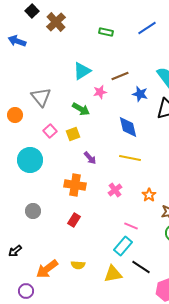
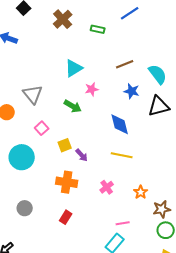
brown cross: (56, 22) -> (63, 19), moved
blue line: (147, 28) -> (130, 13), moved
brown line: (120, 76) -> (125, 64), moved
yellow square: (73, 134) -> (65, 145), moved
pink line: (131, 226) -> (123, 223), turned -32

